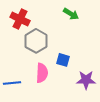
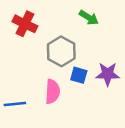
gray hexagon: (36, 41) -> (61, 51), moved
purple star: (86, 80) -> (108, 74), moved

